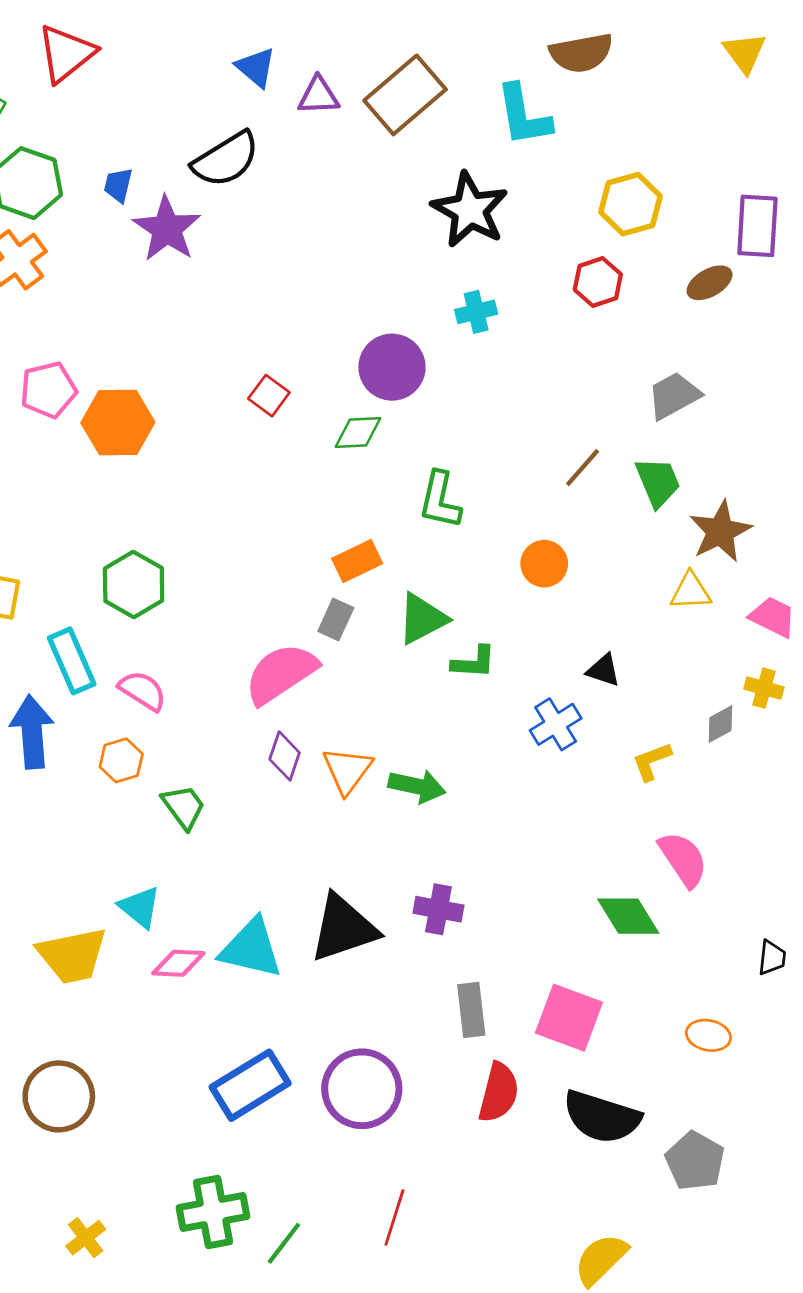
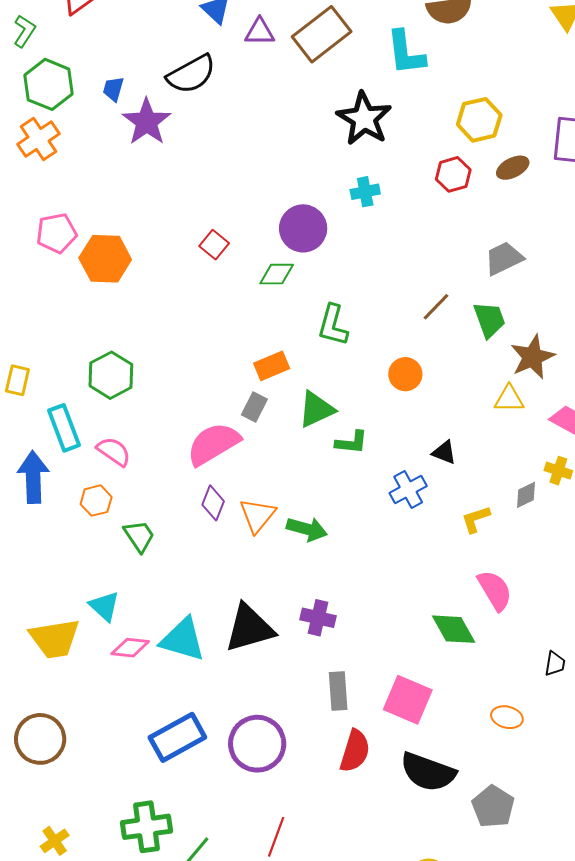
brown ellipse: (710, 283) -> (513, 168), moved

